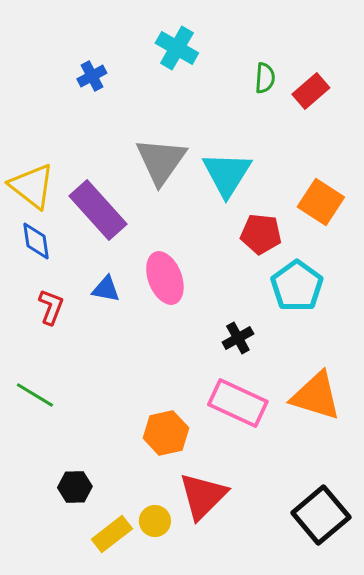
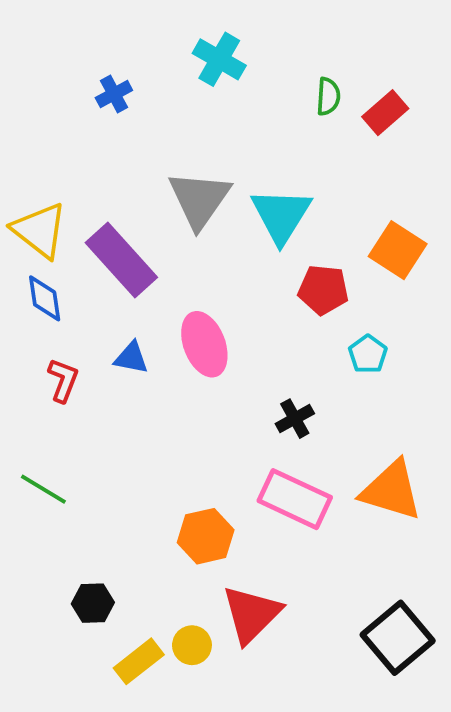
cyan pentagon: (297, 286) -> (368, 354), size x0.6

